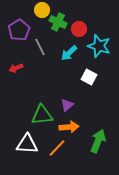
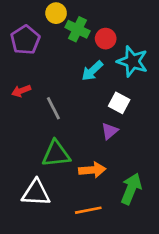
gray line: (40, 47) -> (53, 108), moved
purple triangle: (67, 105) -> (110, 131), moved
orange line: (57, 148) -> (88, 210), moved, turned 36

